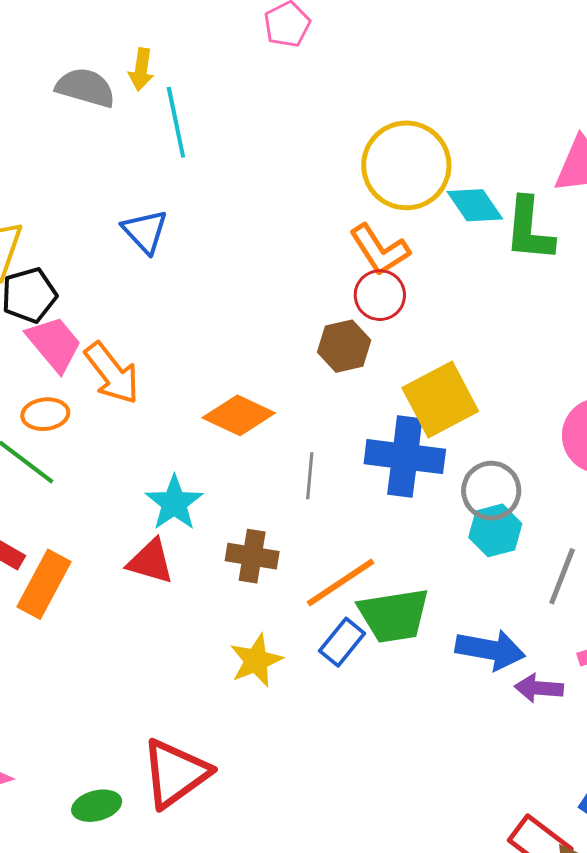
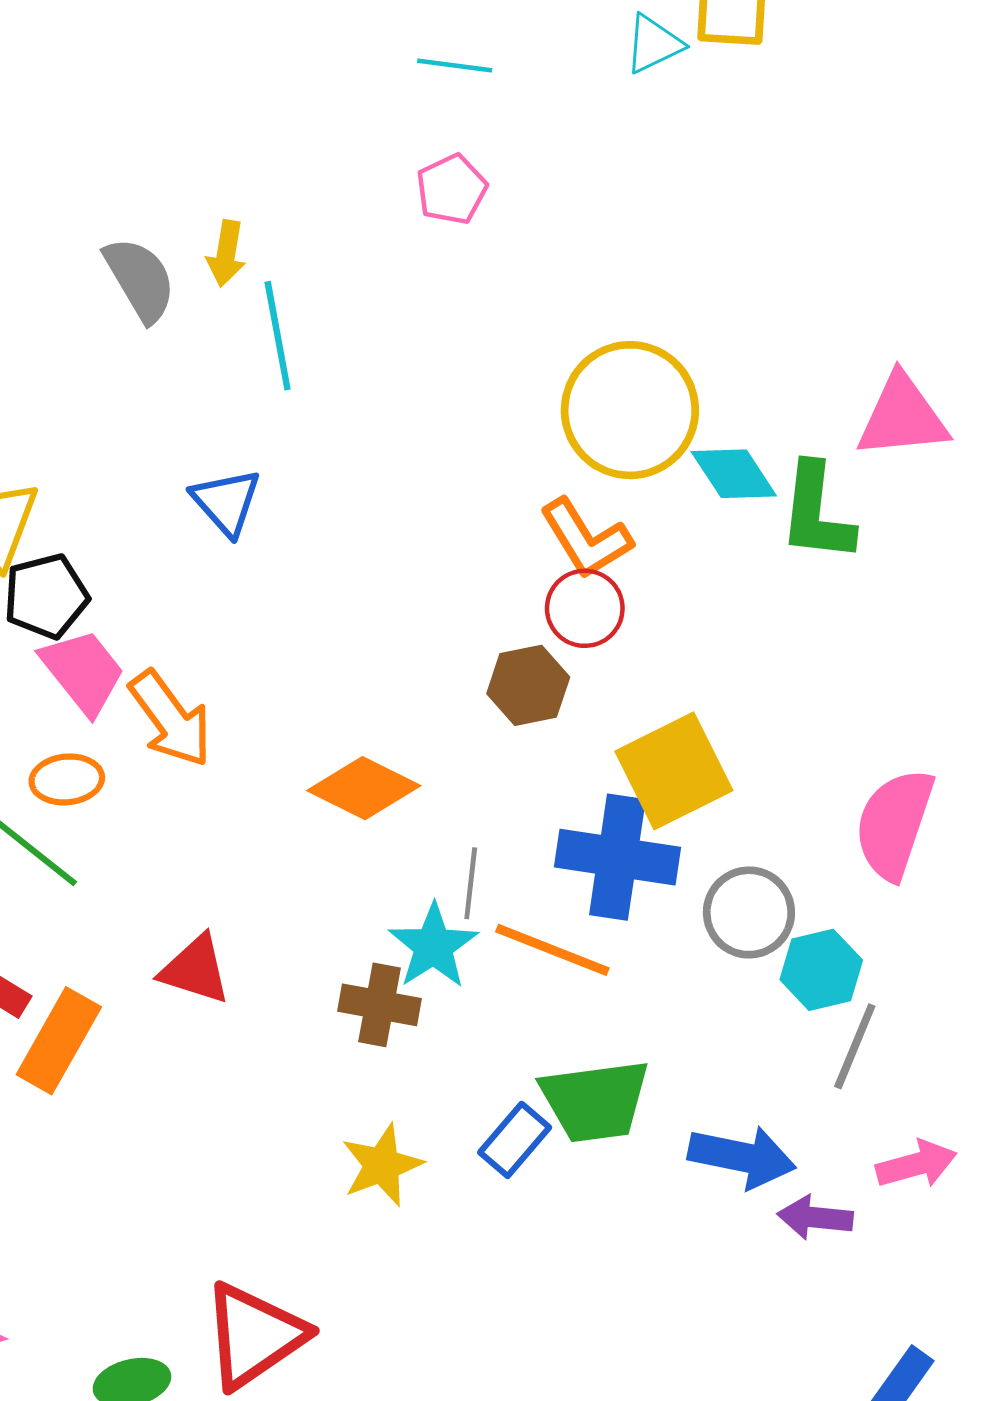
gray semicircle: (86, 88) -> (140, 279), turned 42
cyan star: (174, 503) -> (433, 946), moved
cyan hexagon: (495, 530) -> (821, 970), moved
red triangle: (151, 562) -> (195, 970), moved
orange line: (341, 582) -> (552, 950), moved, turned 54

